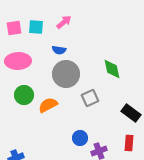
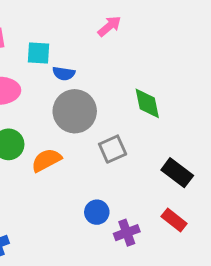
pink arrow: (64, 22) -> (109, 26), moved
cyan square: (36, 27) -> (38, 53), moved
red rectangle: (129, 143) -> (174, 220), turned -56

